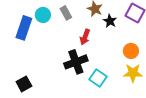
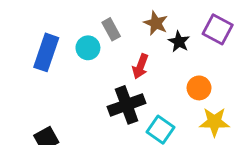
cyan circle: (43, 15) -> (88, 48), moved
orange circle: (131, 51) -> (199, 88), moved

